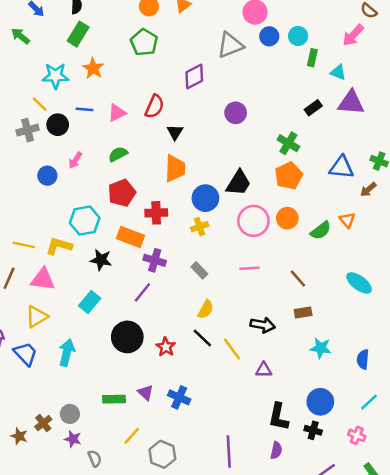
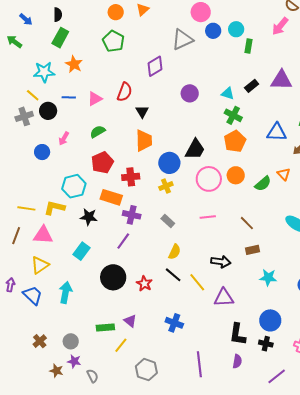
cyan triangle: (338, 72) -> (228, 93), moved
purple triangle: (264, 370) -> (224, 298), size x1.5
blue cross: (179, 397) -> (174, 323), moved
brown cross: (43, 423) -> (40, 341), moved
brown star: (19, 436) -> (56, 371), moved
yellow line: (132, 436) -> (121, 345), moved

